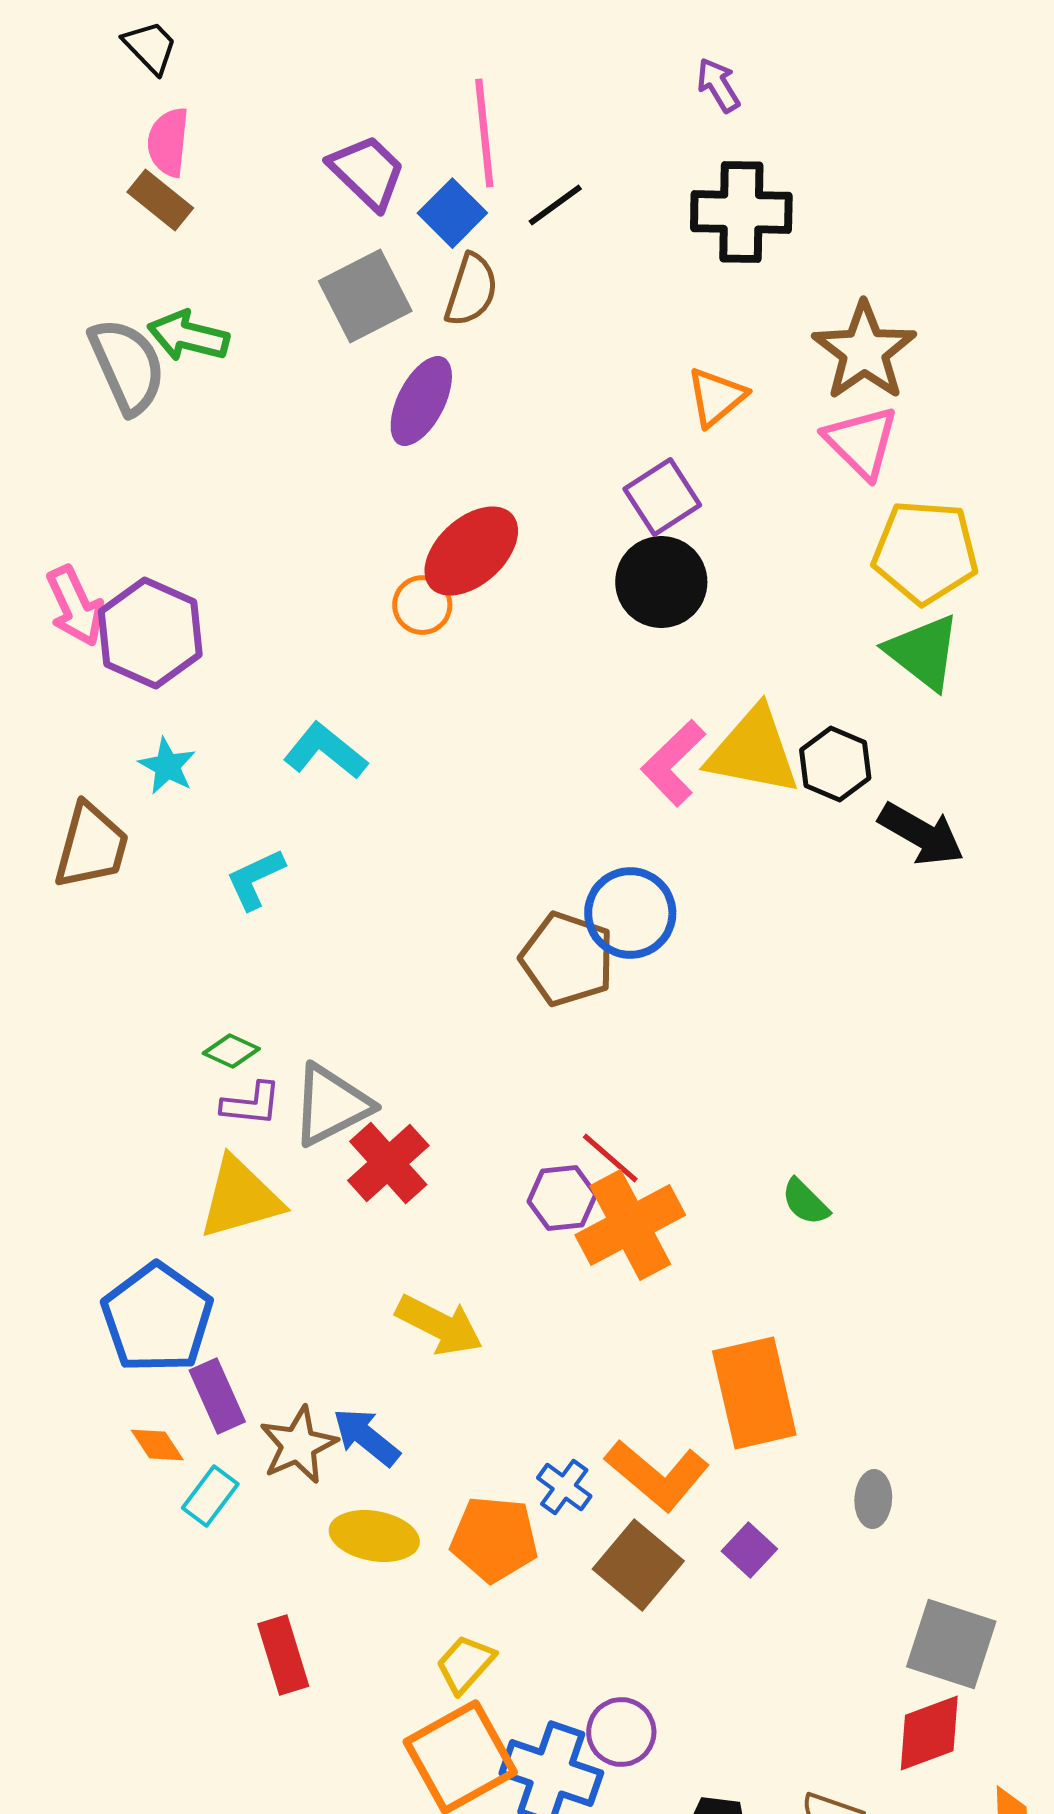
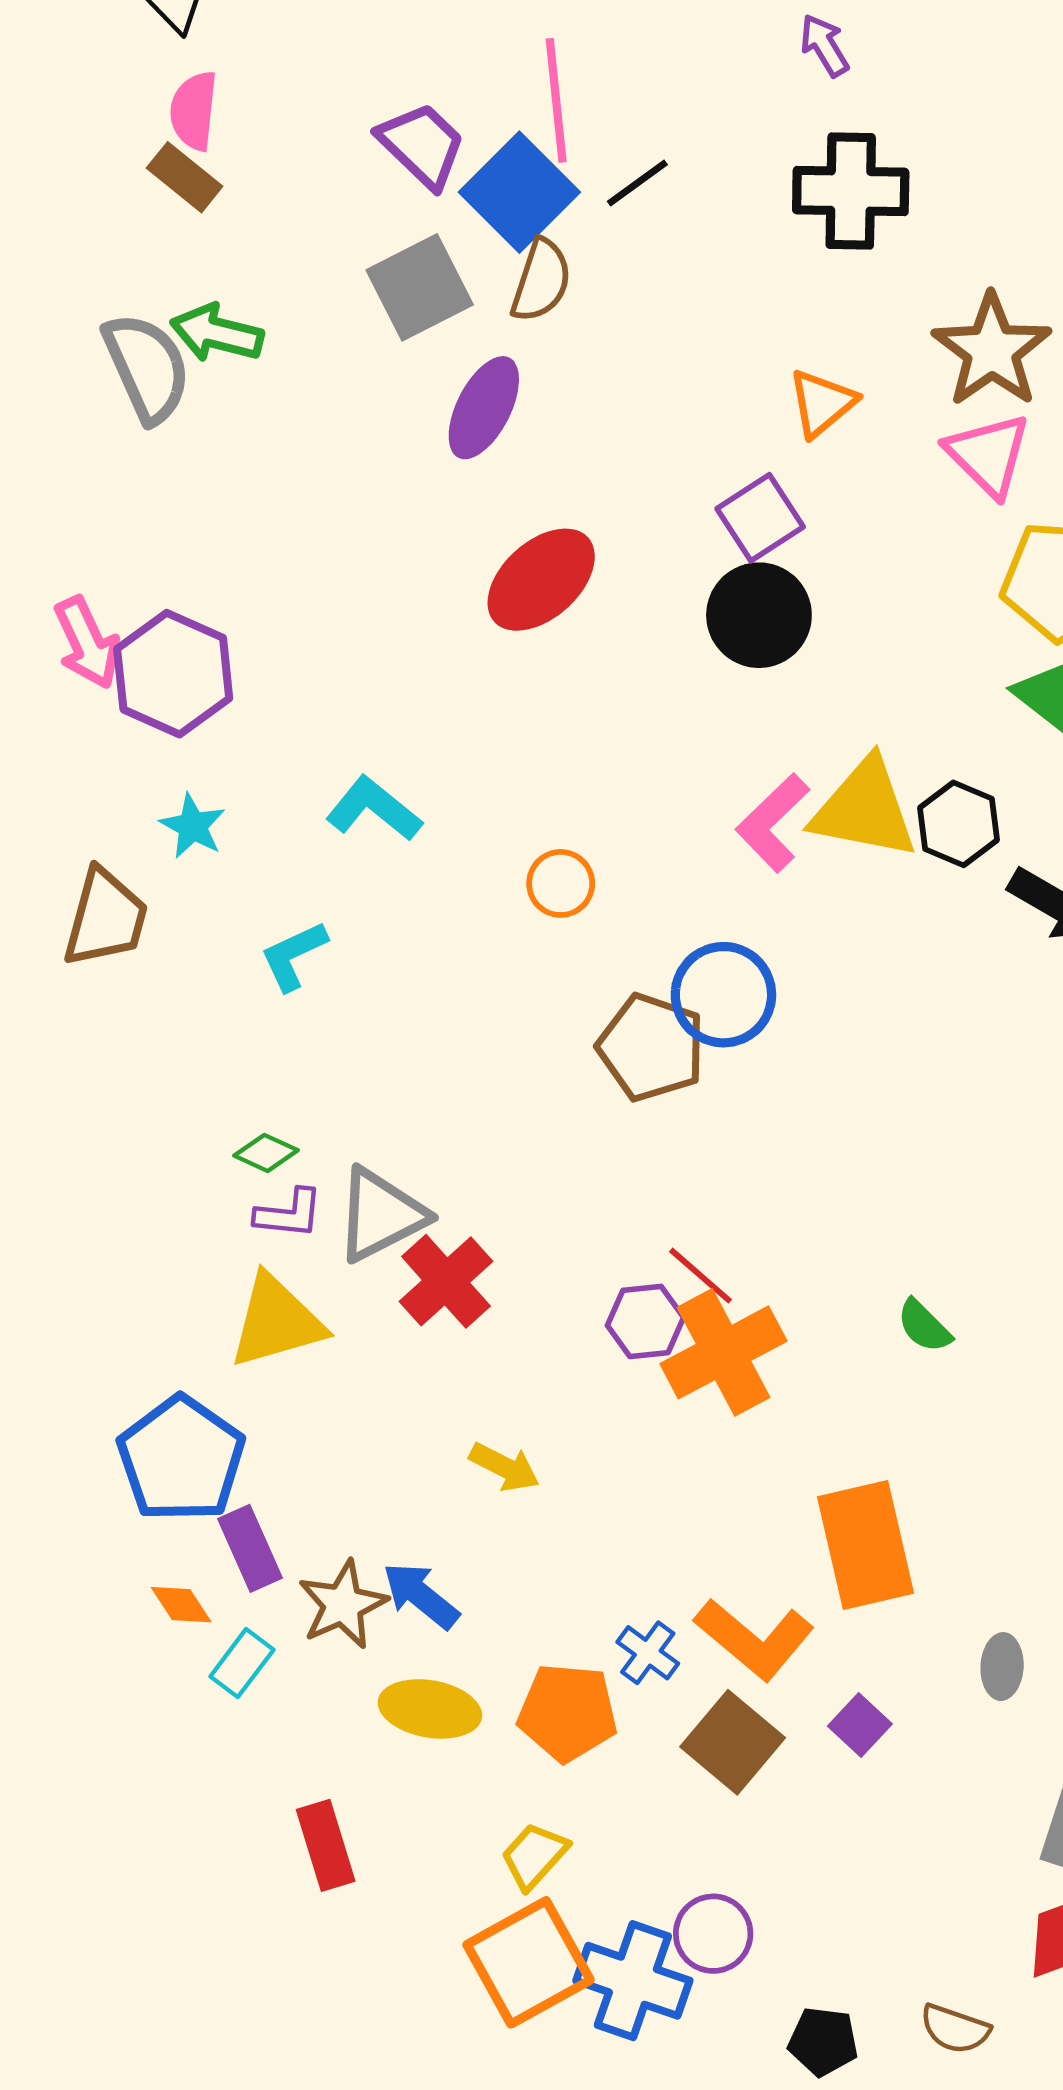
blue square: (452, 213) -> (519, 192), size x1.5
orange circle: (422, 605) -> (561, 883), moved
yellow arrow: (439, 1325) -> (504, 1467), size x0.7

